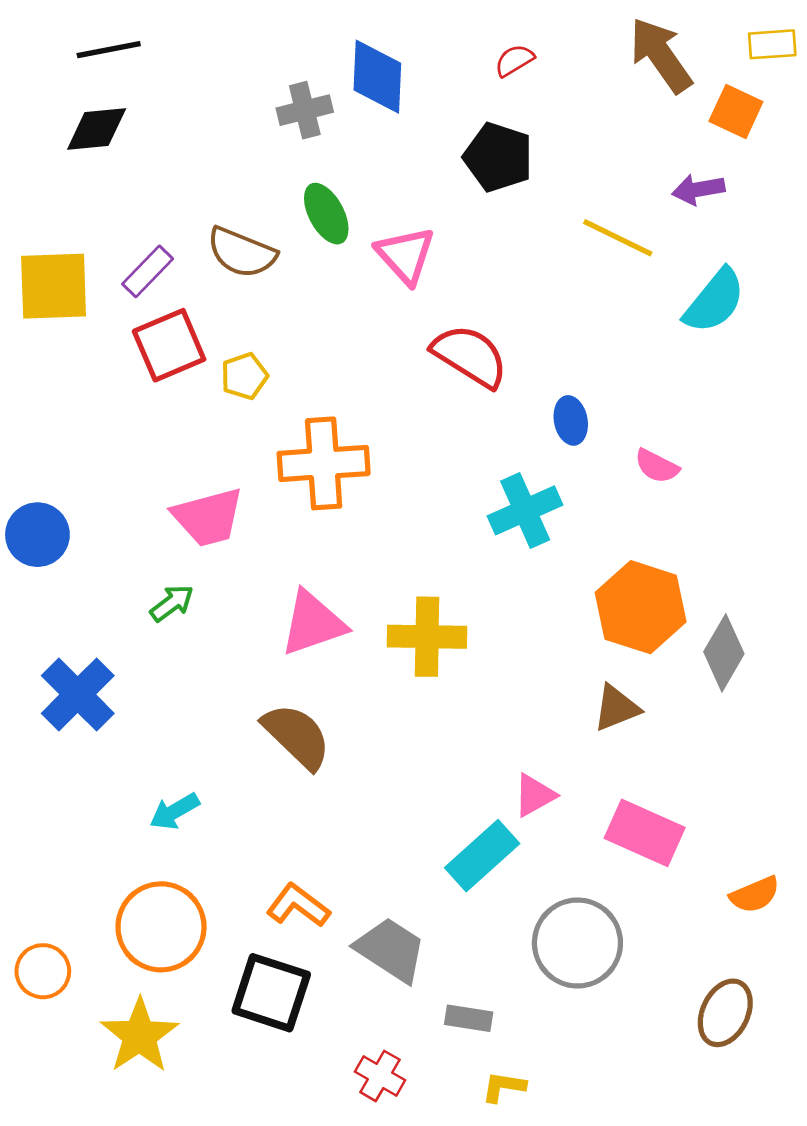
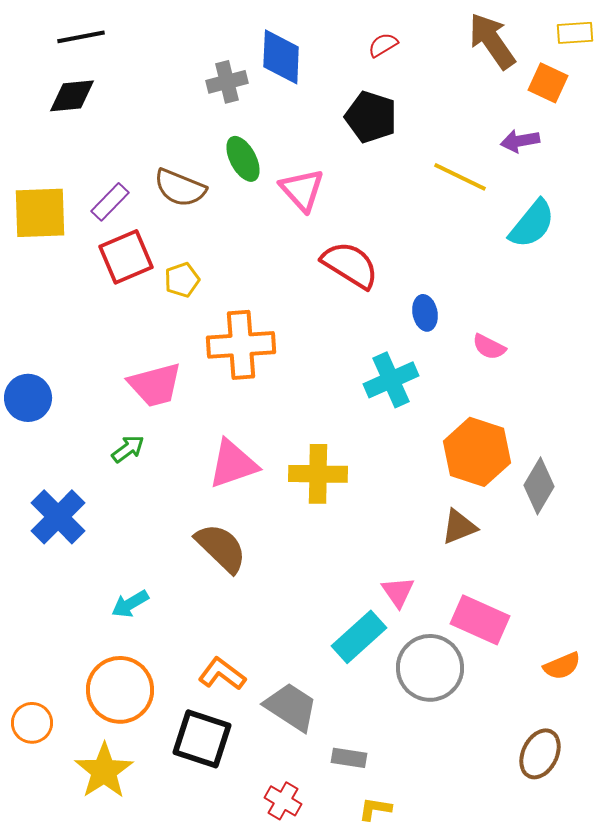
pink triangle: (534, 795) -> (398, 592), turned -36
gray circle: (577, 943) -> (430, 668), moved

